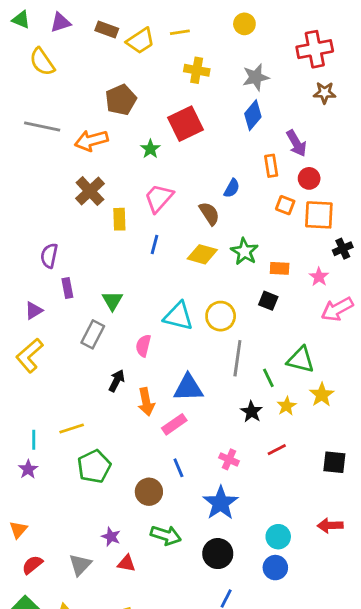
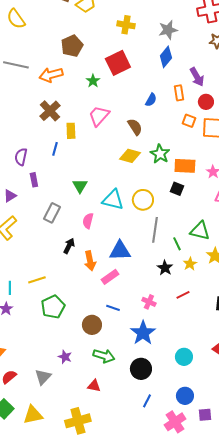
blue semicircle: (232, 188) -> (151, 100), moved
blue line: (155, 244) -> (55, 149), moved
orange rectangle: (280, 268) -> (185, 166), size x1.5
green triangle: (112, 301) -> (80, 186), moved
blue line: (178, 468) -> (113, 308), turned -48
red triangle: (126, 563) -> (94, 386), moved
blue circle: (275, 568) -> (185, 396), moved

